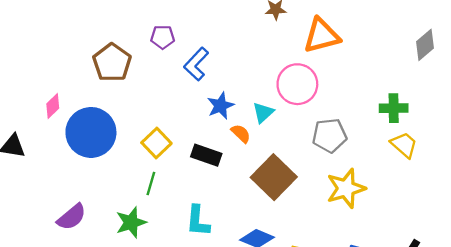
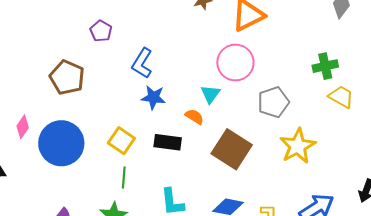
purple pentagon: (163, 37) -> (101, 31), moved, turned -30
blue star: (221, 106) -> (153, 97), moved, turned -30

